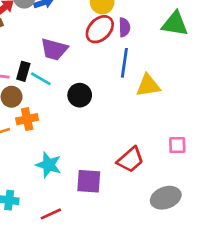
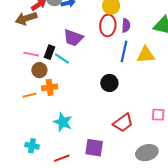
red ellipse: (100, 29) -> (108, 25), turned -45
yellow triangle: (148, 85) -> (146, 55), moved
black circle: (80, 95) -> (109, 83), moved
purple square: (89, 181) -> (94, 148), moved

